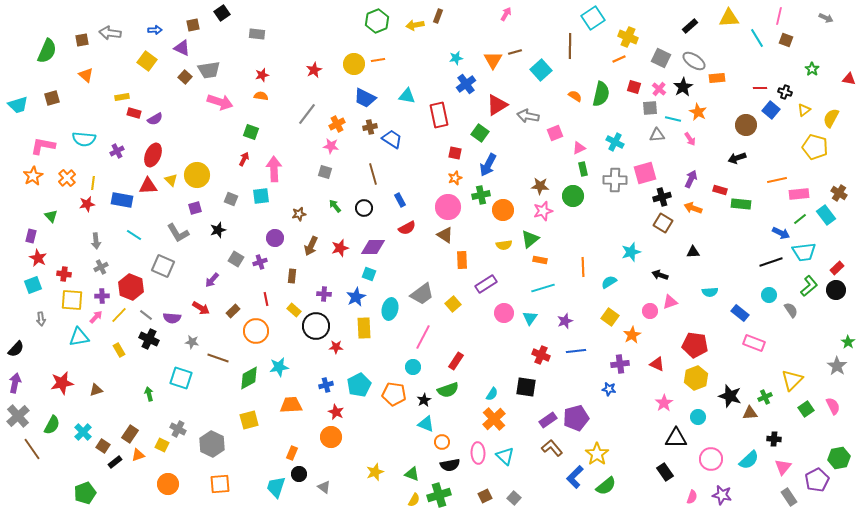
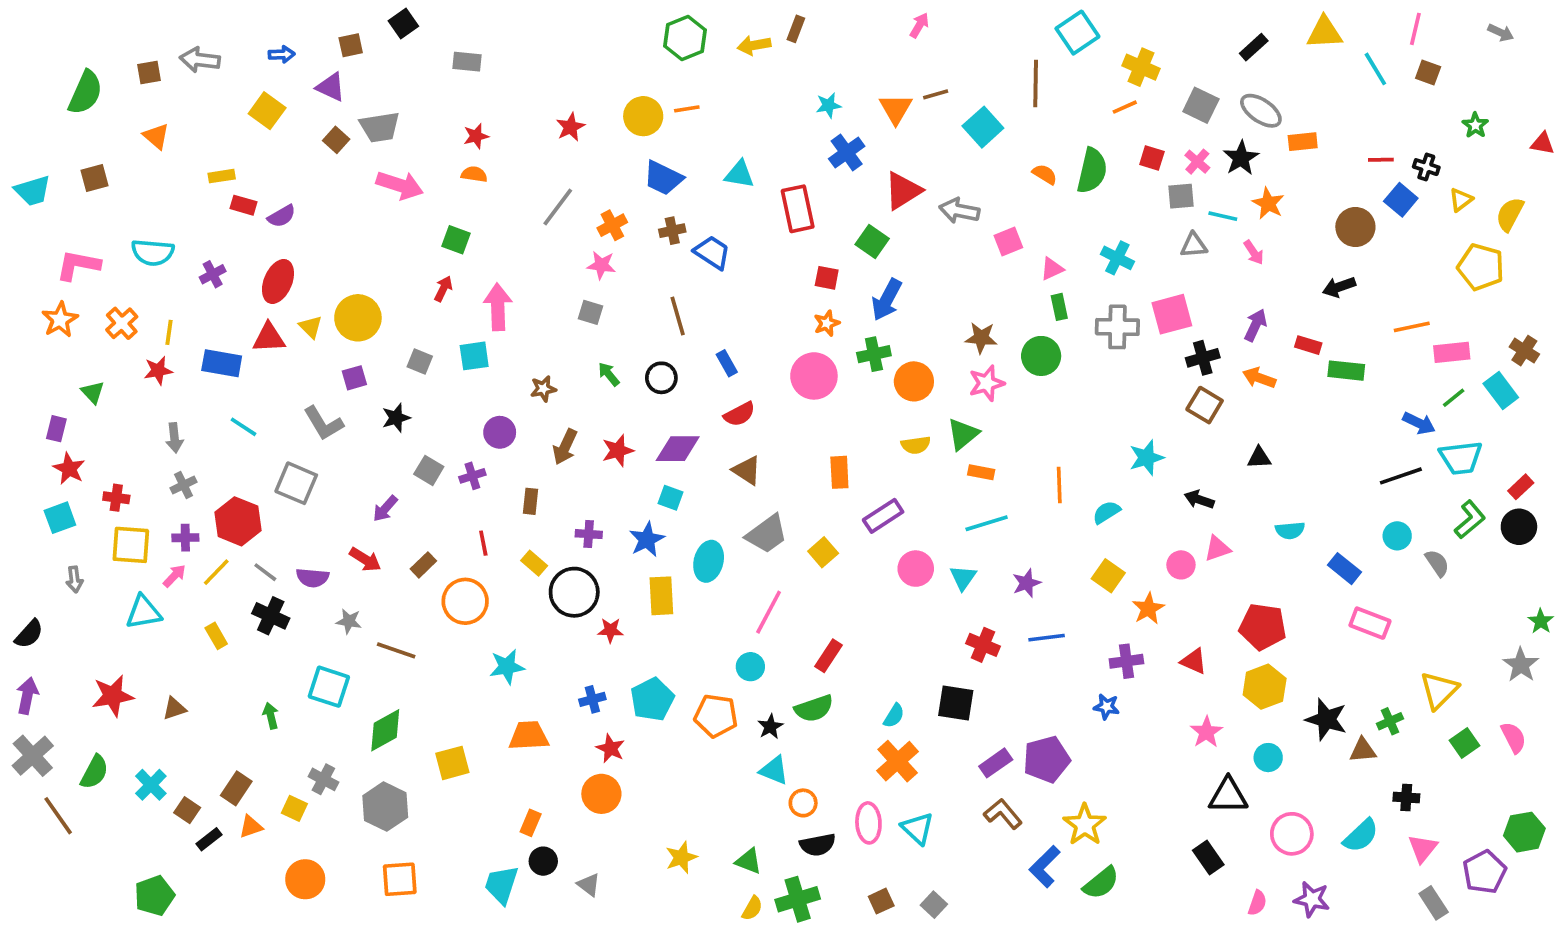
brown triangle: (445, 235) -> (747, 470), moved
green diamond: (249, 378) -> (385, 730), moved

